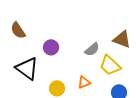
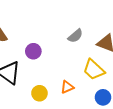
gray semicircle: (92, 49) -> (75, 36), moved

